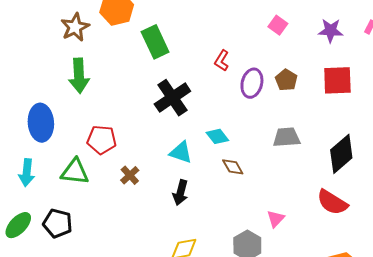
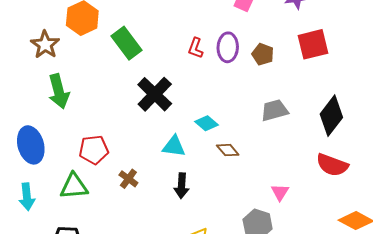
purple ellipse: (252, 83) -> (228, 47), moved

